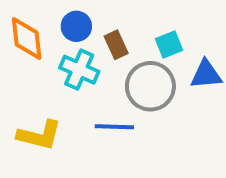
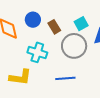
cyan cross: (79, 70) -> (37, 52), moved
blue line: (114, 127) -> (65, 78), moved

